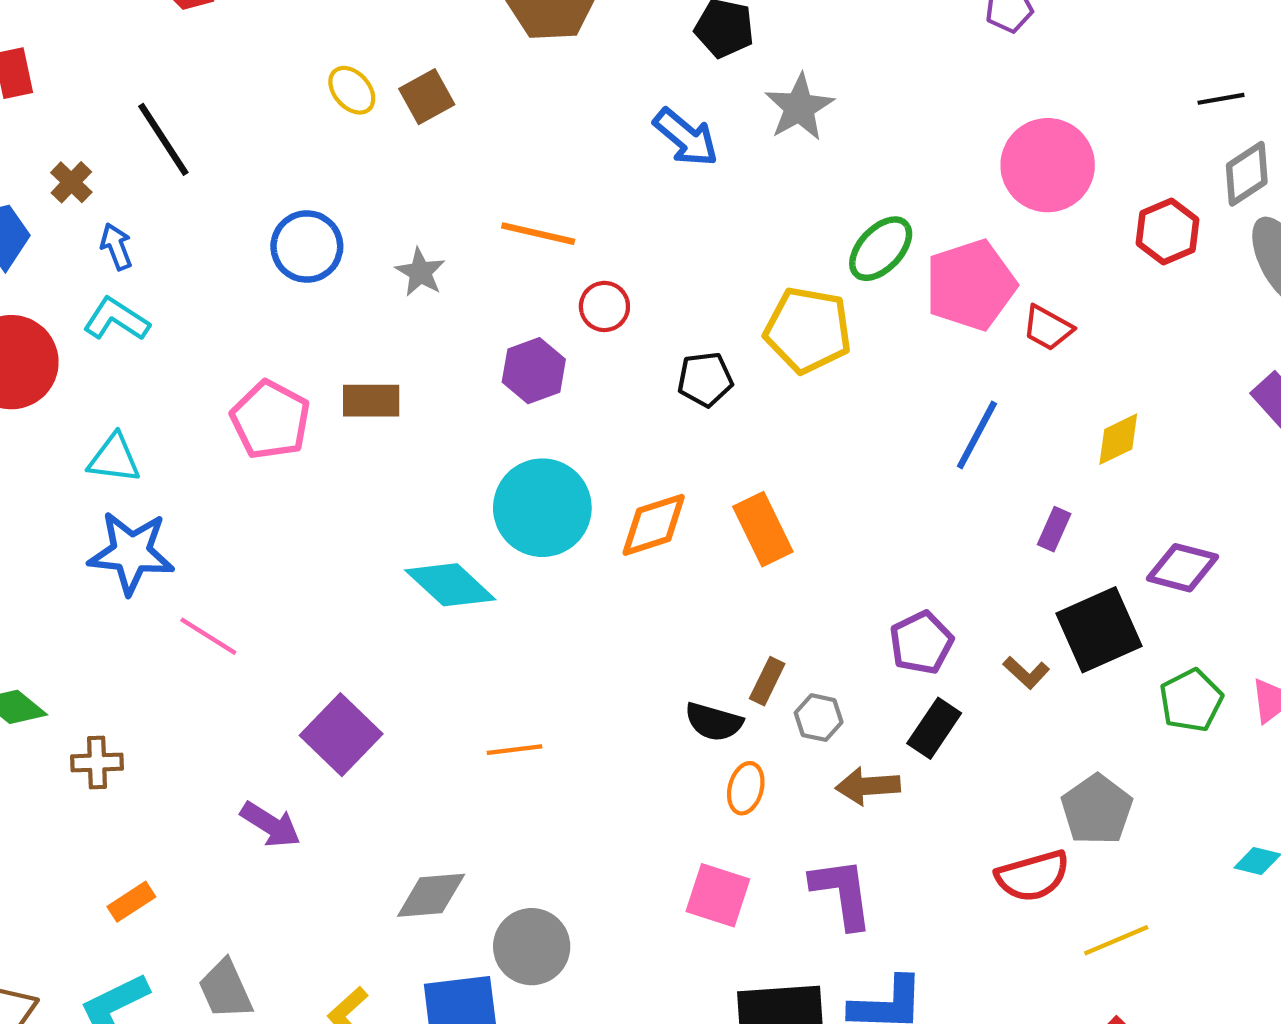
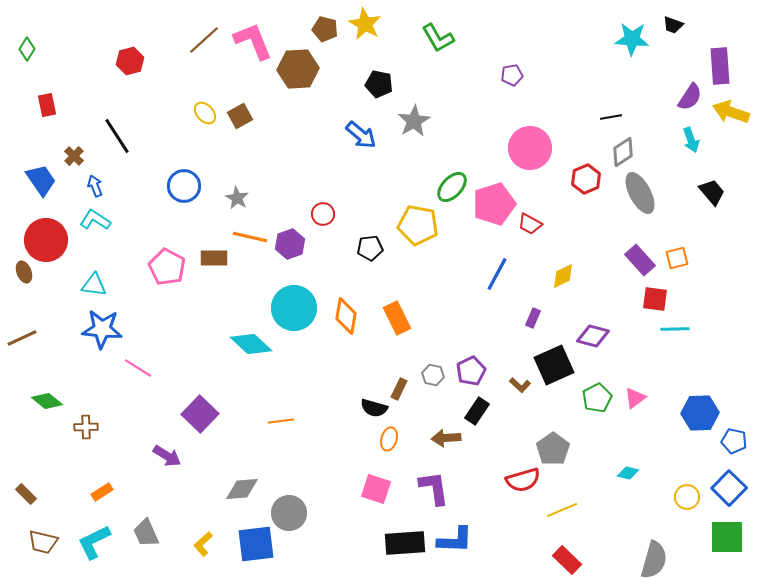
orange line: (538, 234) -> (250, 237), moved
orange diamond: (654, 525) -> (346, 316), turned -63
gray hexagon: (819, 718) -> (433, 375), moved

